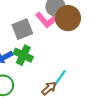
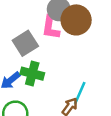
pink L-shape: (46, 20) -> (51, 27), turned 60

